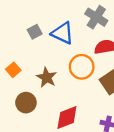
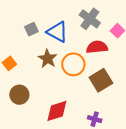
brown star: (47, 77) -> (48, 59), moved

